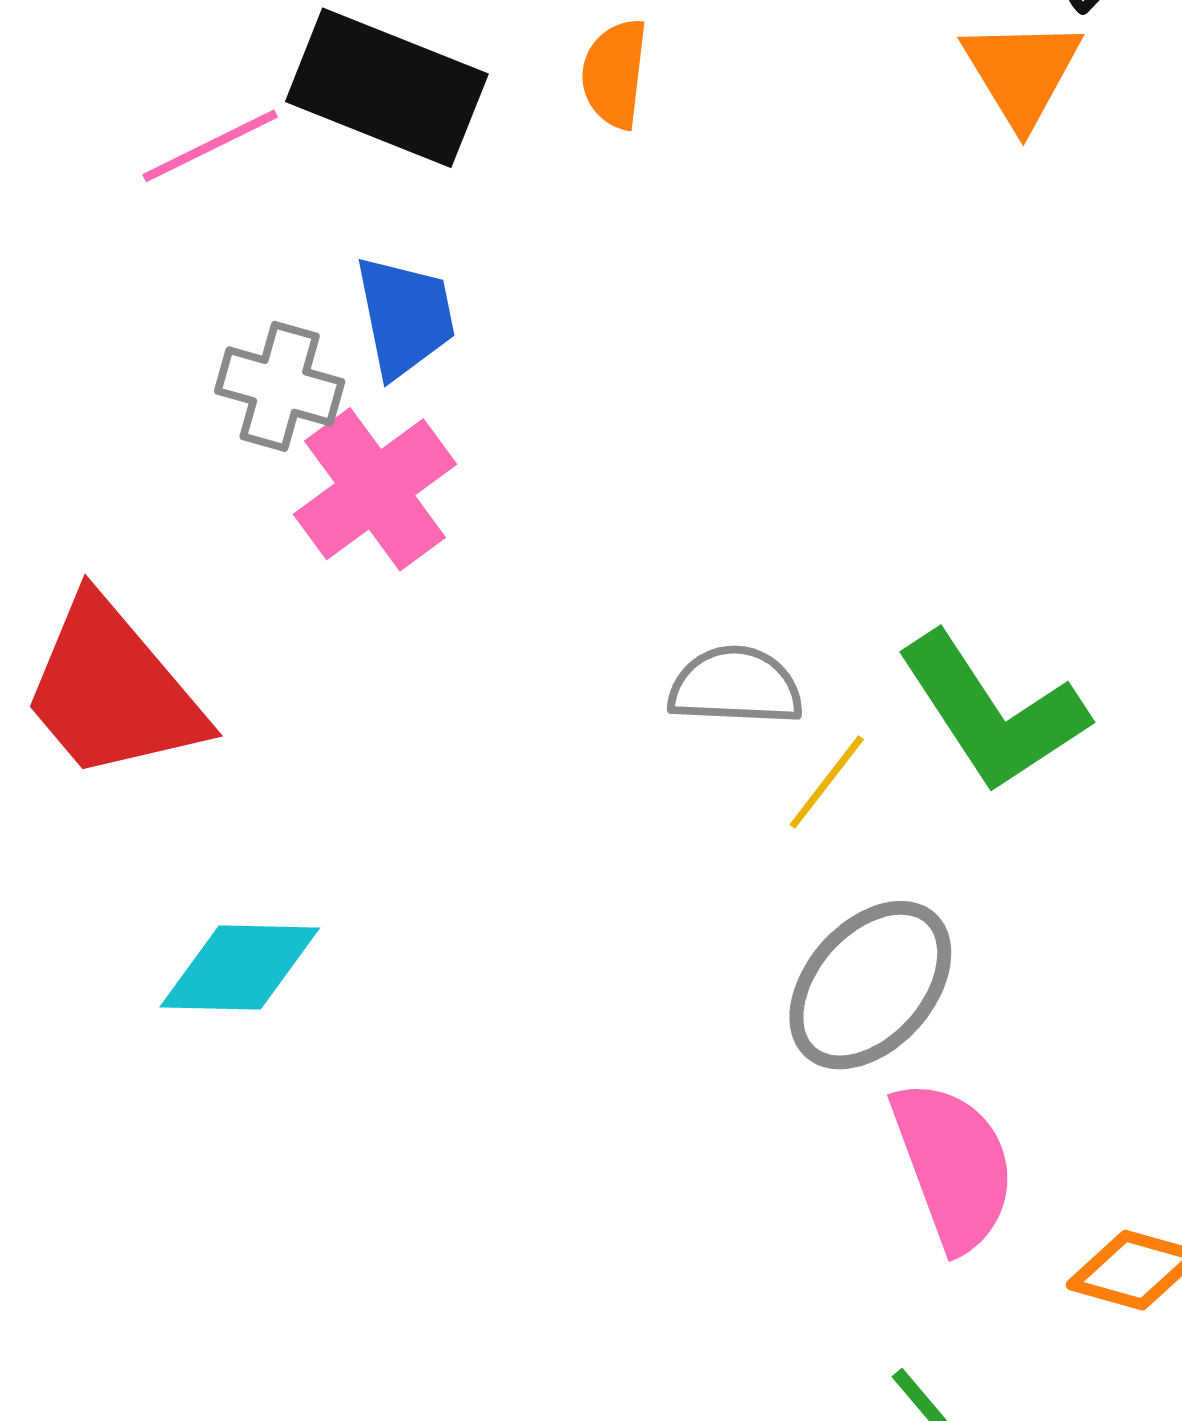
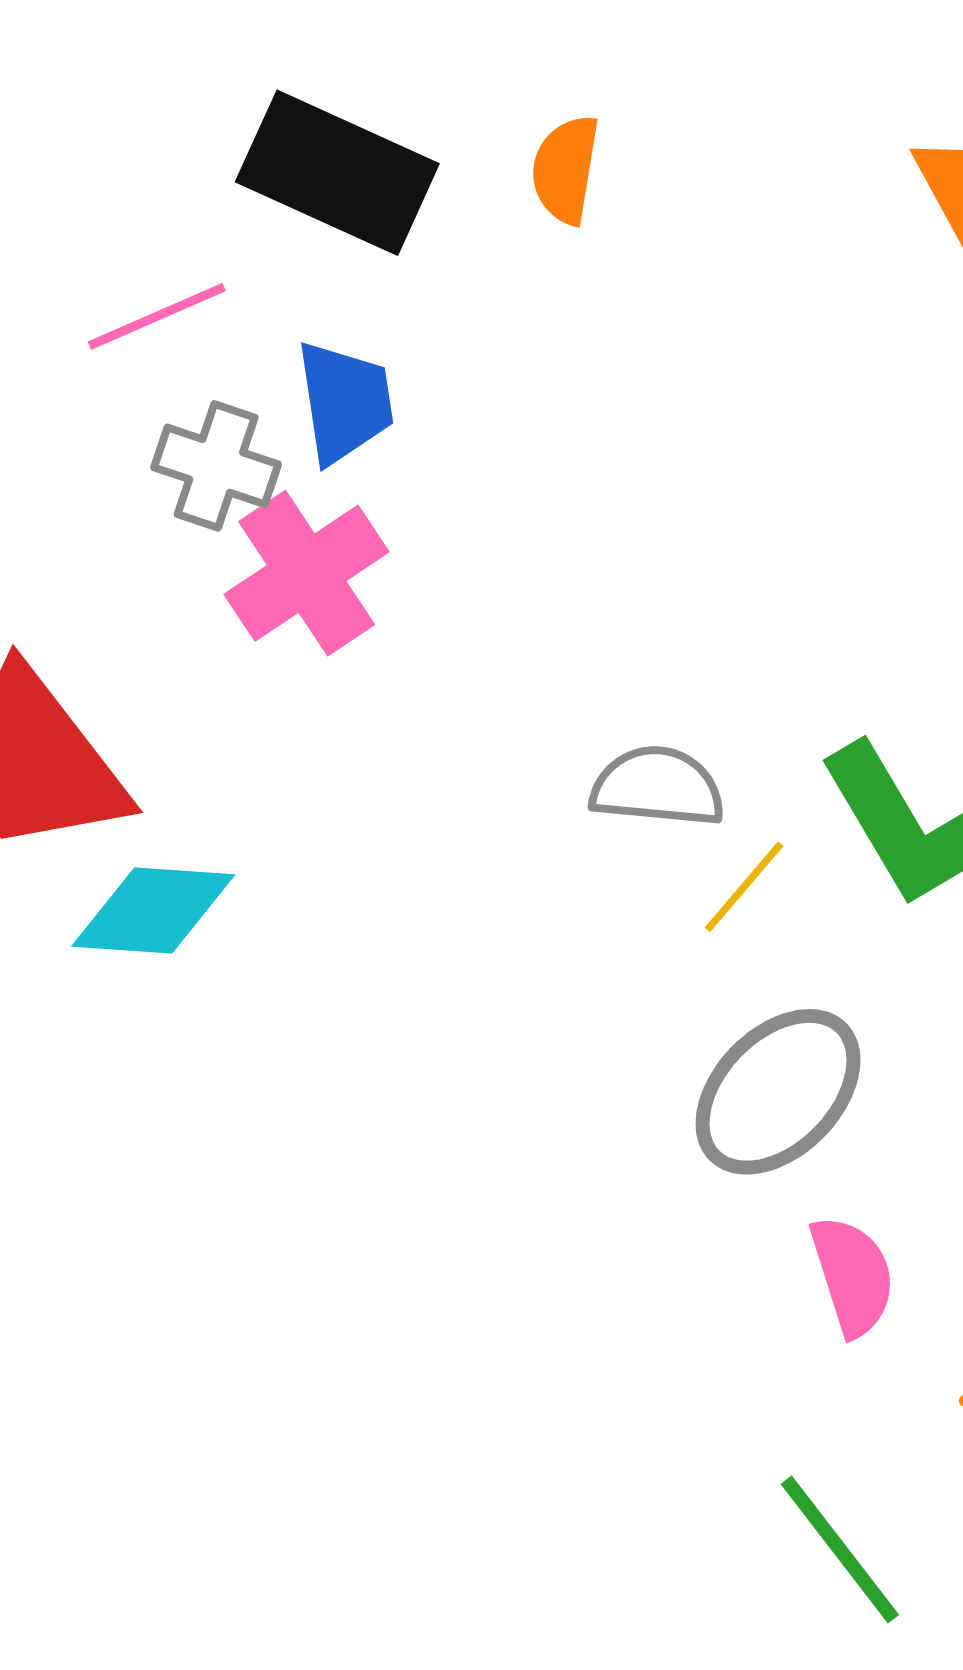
pink line: (210, 146) -> (157, 316), moved
cyan diamond: (240, 967) -> (153, 910), moved
pink semicircle: (953, 1165) -> (853, 1276), size x0.7

